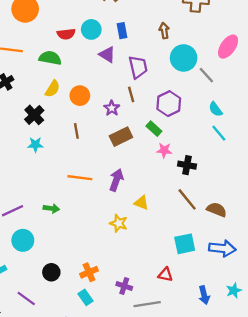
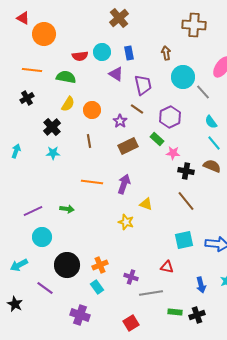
brown line: (131, 94) -> (137, 109), turned -40
pink star: (164, 150) -> (173, 153), moved
brown semicircle: (217, 210) -> (212, 166), moved
black circle: (51, 272) -> (67, 265), size x1.6

